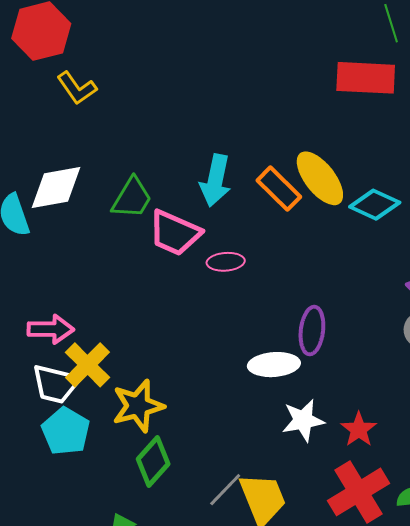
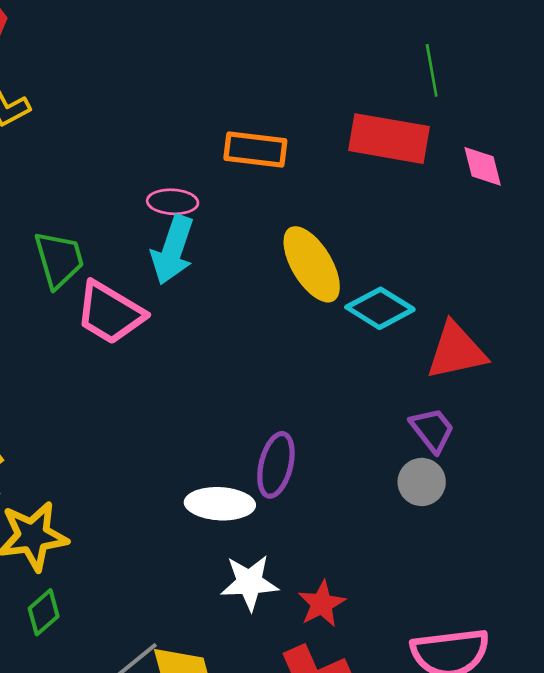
orange rectangle: (279, 189) -> (255, 149), moved, turned -45
green trapezoid: (132, 198) -> (59, 259), turned -54
pink ellipse: (226, 262) -> (173, 202), moved
green diamond: (153, 461) -> (44, 612), size x0.7

